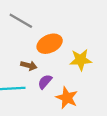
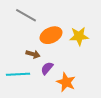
yellow star: (81, 60) -> (79, 36), moved

